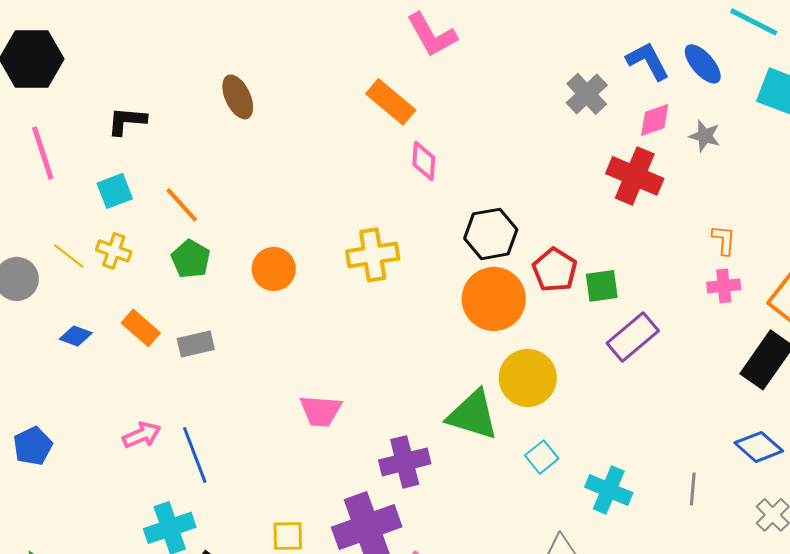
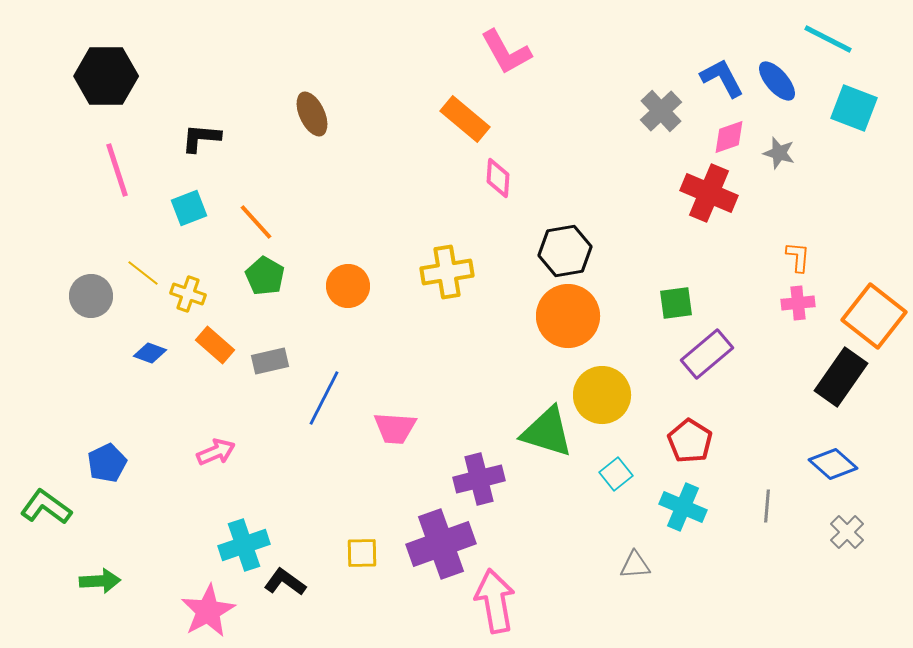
yellow cross: (114, 251) -> (188, 294), moved
red pentagon: (555, 270) -> (690, 441), moved
blue line: (195, 455) -> (324, 398), moved, turned 48

